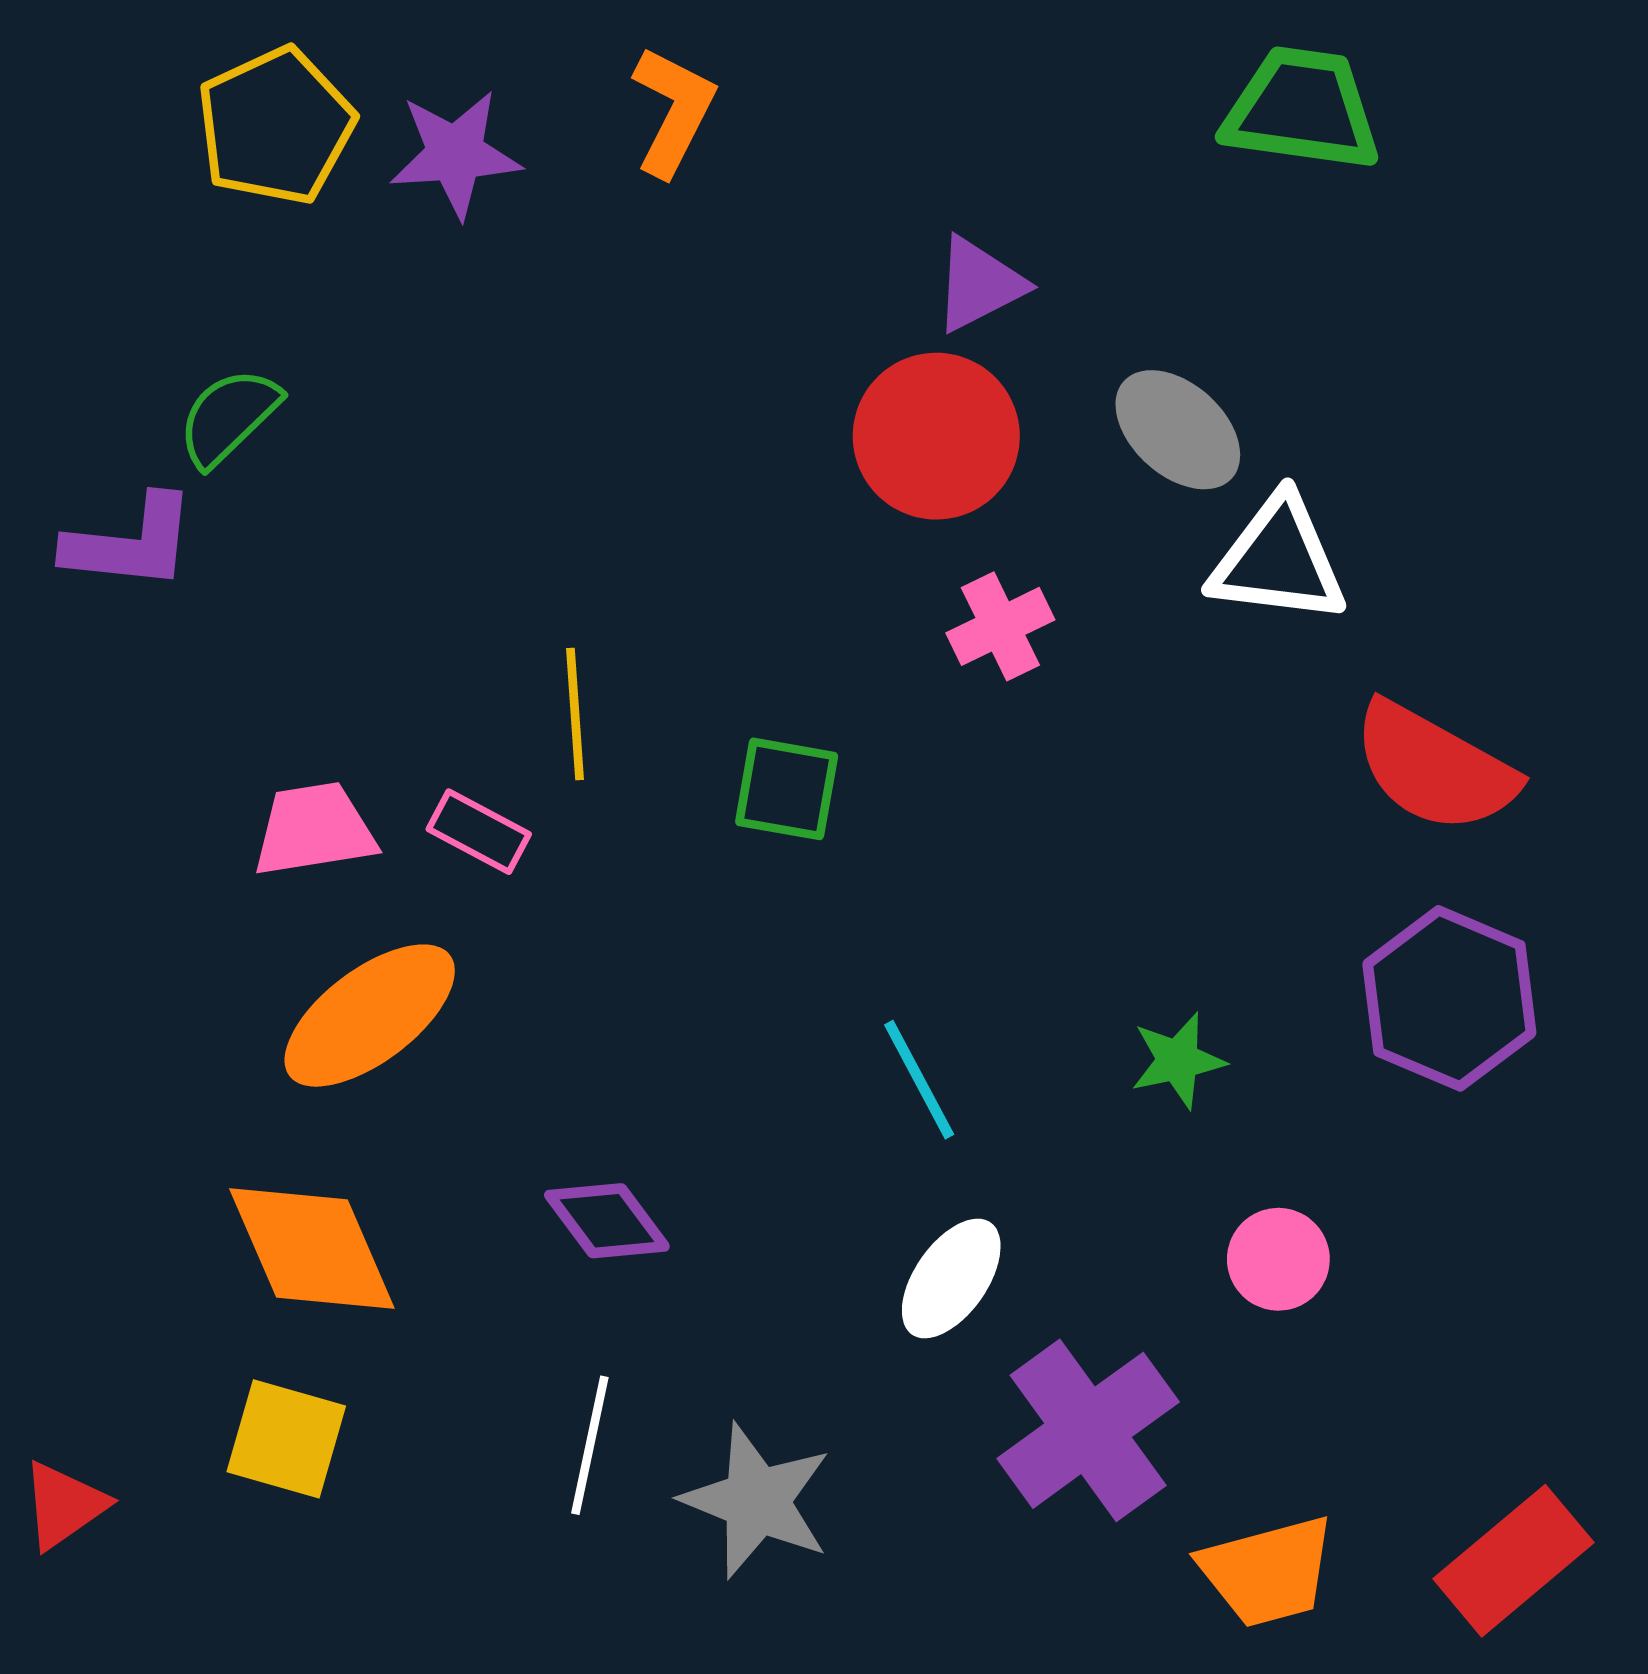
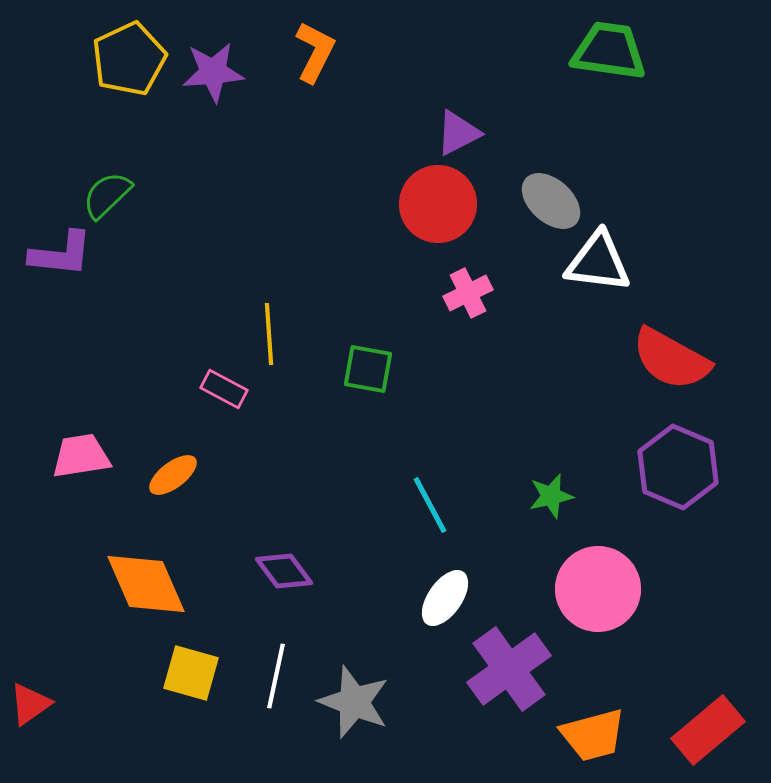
pink trapezoid: (314, 830) -> (81, 456), moved
orange ellipse: (370, 1016) -> (173, 475), size x0.6
pink circle: (1278, 1259) -> (598, 589), size x1.8
yellow square: (286, 1439) -> (191, 673), moved

